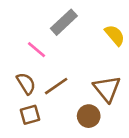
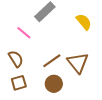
brown line: (56, 86) -> (52, 61), moved
brown circle: (89, 116) -> (54, 84), moved

